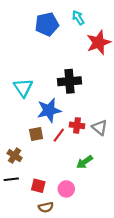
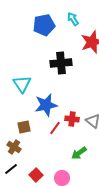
black cross: (69, 81) -> (61, 63), moved
brown square: (36, 134) -> (24, 127), moved
black line: (11, 179) -> (11, 169), turned -32
red square: (38, 186) -> (36, 175), turned 32

